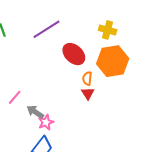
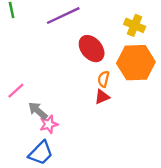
red triangle: (88, 93) -> (102, 97), turned 32

